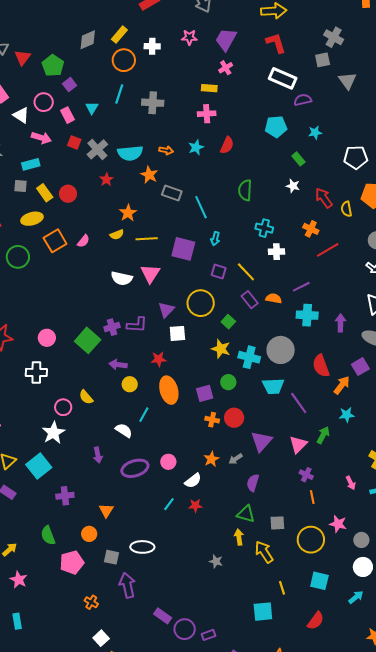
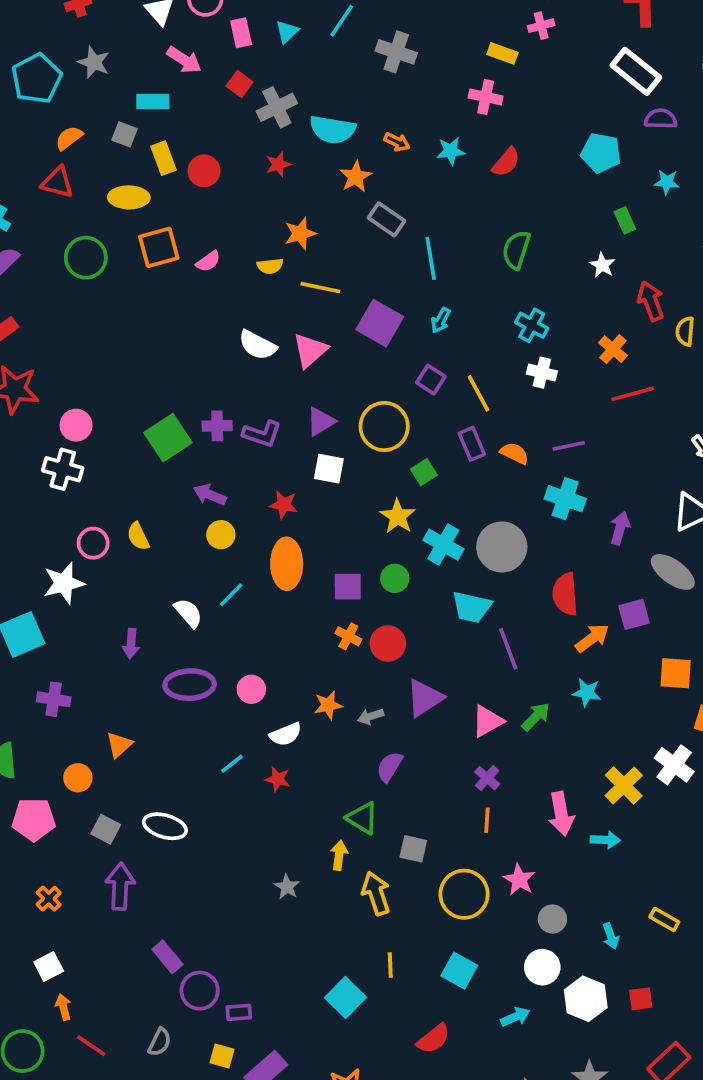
pink circle: (47, 338) -> (76, 425), moved
pink arrow: (351, 483) -> (561, 814), size x1.6
cyan square: (263, 612) -> (345, 997), turned 35

